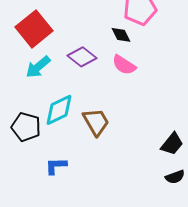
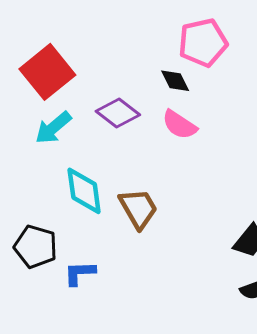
cyan diamond: (59, 110) -> (84, 191), turned -72
black pentagon: (26, 127) -> (36, 247), moved

